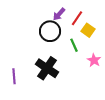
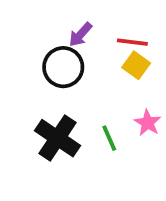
red line: (77, 18) -> (132, 42), moved, turned 63
green line: (74, 45) -> (109, 138), moved

